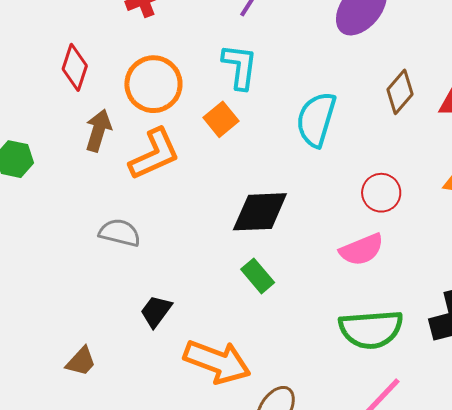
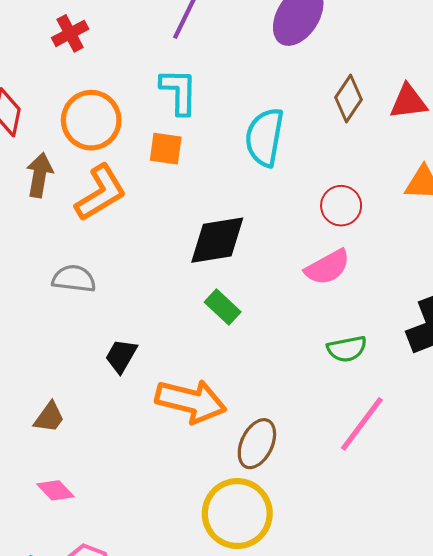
orange square: (221, 119) -> (166, 149), turned -36
green semicircle: (371, 329) -> (347, 349), size x0.6

